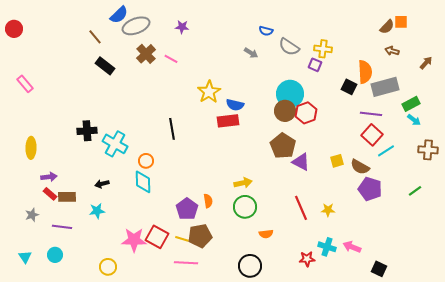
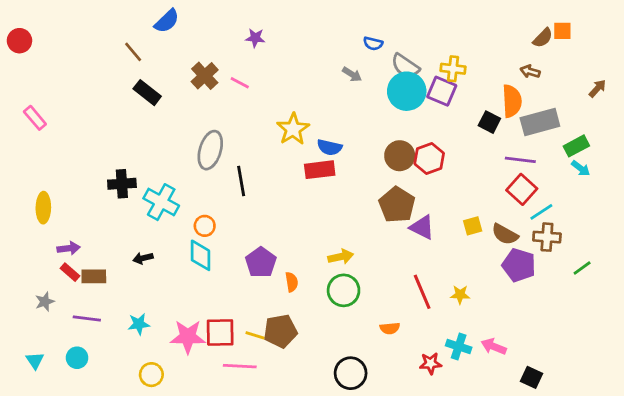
gray ellipse: (136, 26) -> (210, 150), moved, turned -52
brown arrow: (392, 51) -> (530, 72), moved
purple square: (315, 65) -> (442, 91), size x1.5
cyan circle: (290, 94) -> (407, 91), moved
brown cross: (428, 150) -> (547, 237), moved
purple pentagon: (187, 209) -> (261, 262), moved
cyan star: (97, 211) -> (139, 324), moved
orange semicircle: (266, 234) -> (390, 328), moved
red square: (157, 237) -> (220, 332), turned -30
pink line: (186, 263) -> (240, 366), moved

